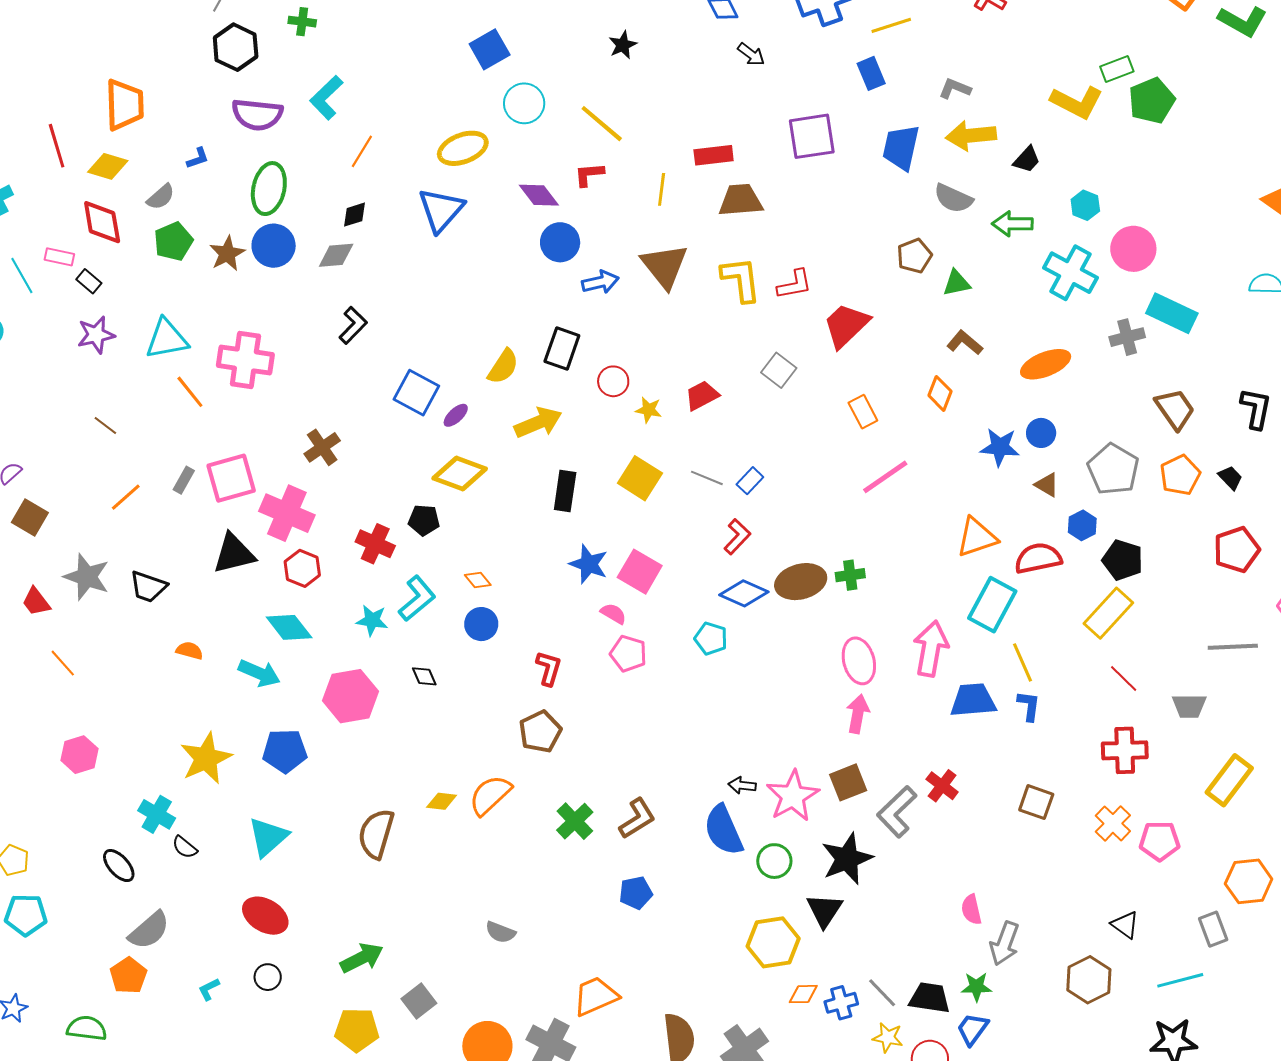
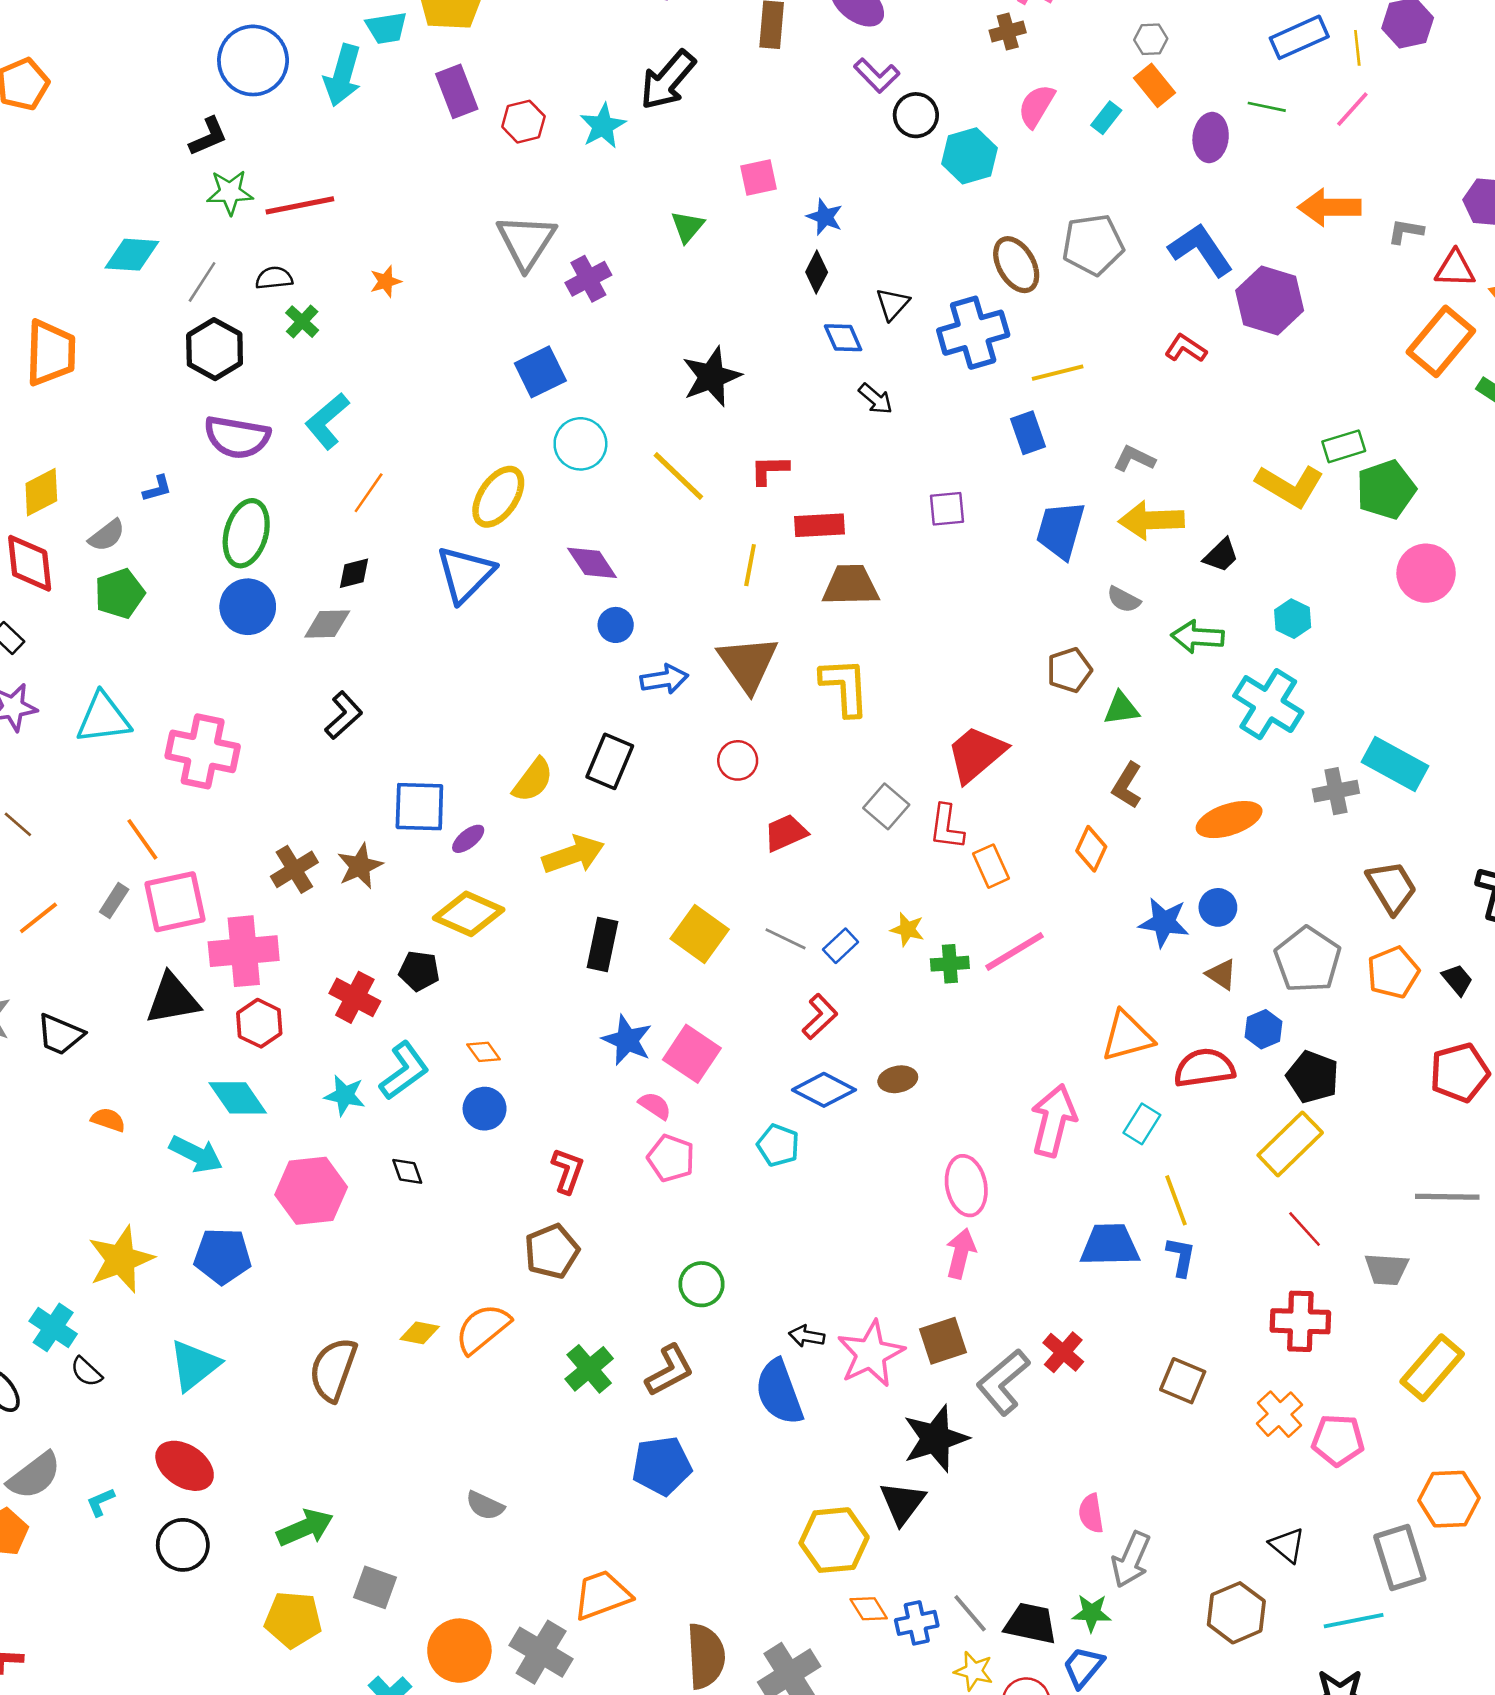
green cross: (302, 22) -> (302, 322), turned 32
black star: (623, 45) -> (712, 377), size x1.6
orange trapezoid: (125, 105) -> (51, 353), moved
purple square: (812, 136) -> (947, 509), size x0.6
yellow ellipse: (463, 148) -> (498, 497), turned -39
yellow diamond: (108, 166) -> (41, 492), turned -48
red L-shape: (589, 174) -> (770, 470), moved
gray semicircle: (953, 198) -> (1124, 600), size x0.7
blue circle: (560, 242) -> (616, 625), size x0.7
pink circle: (1133, 249) -> (1426, 573), moved
brown star: (227, 254) -> (360, 866), moved
red L-shape: (795, 284) -> (947, 827), moved, turned 105
brown L-shape: (965, 343) -> (1127, 785), turned -102
red circle: (613, 381) -> (738, 760), moved
orange line: (190, 392) -> (142, 839), moved
blue square: (416, 393) -> (419, 807), turned -30
yellow star: (649, 410) -> (907, 929), moved
pink cross: (287, 513) -> (244, 951), turned -32
green cross: (850, 575) -> (950, 964), moved
brown ellipse: (801, 582) -> (898, 1079), size x0.6
cyan rectangle: (992, 605) -> (1142, 1124), size x0.6
pink arrow: (931, 649) -> (1054, 1121), moved
green circle: (774, 861) -> (701, 1284), moved
blue pentagon: (636, 893) -> (662, 1466), size x1.4
gray rectangle: (1213, 929) -> (1400, 1558), size x1.4
black circle: (268, 977) -> (183, 1545), size x1.5
cyan L-shape: (209, 989) -> (101, 1502), moved
orange diamond: (803, 994) -> (869, 1609), turned 56
gray square: (419, 1001) -> (375, 1587), turned -36

